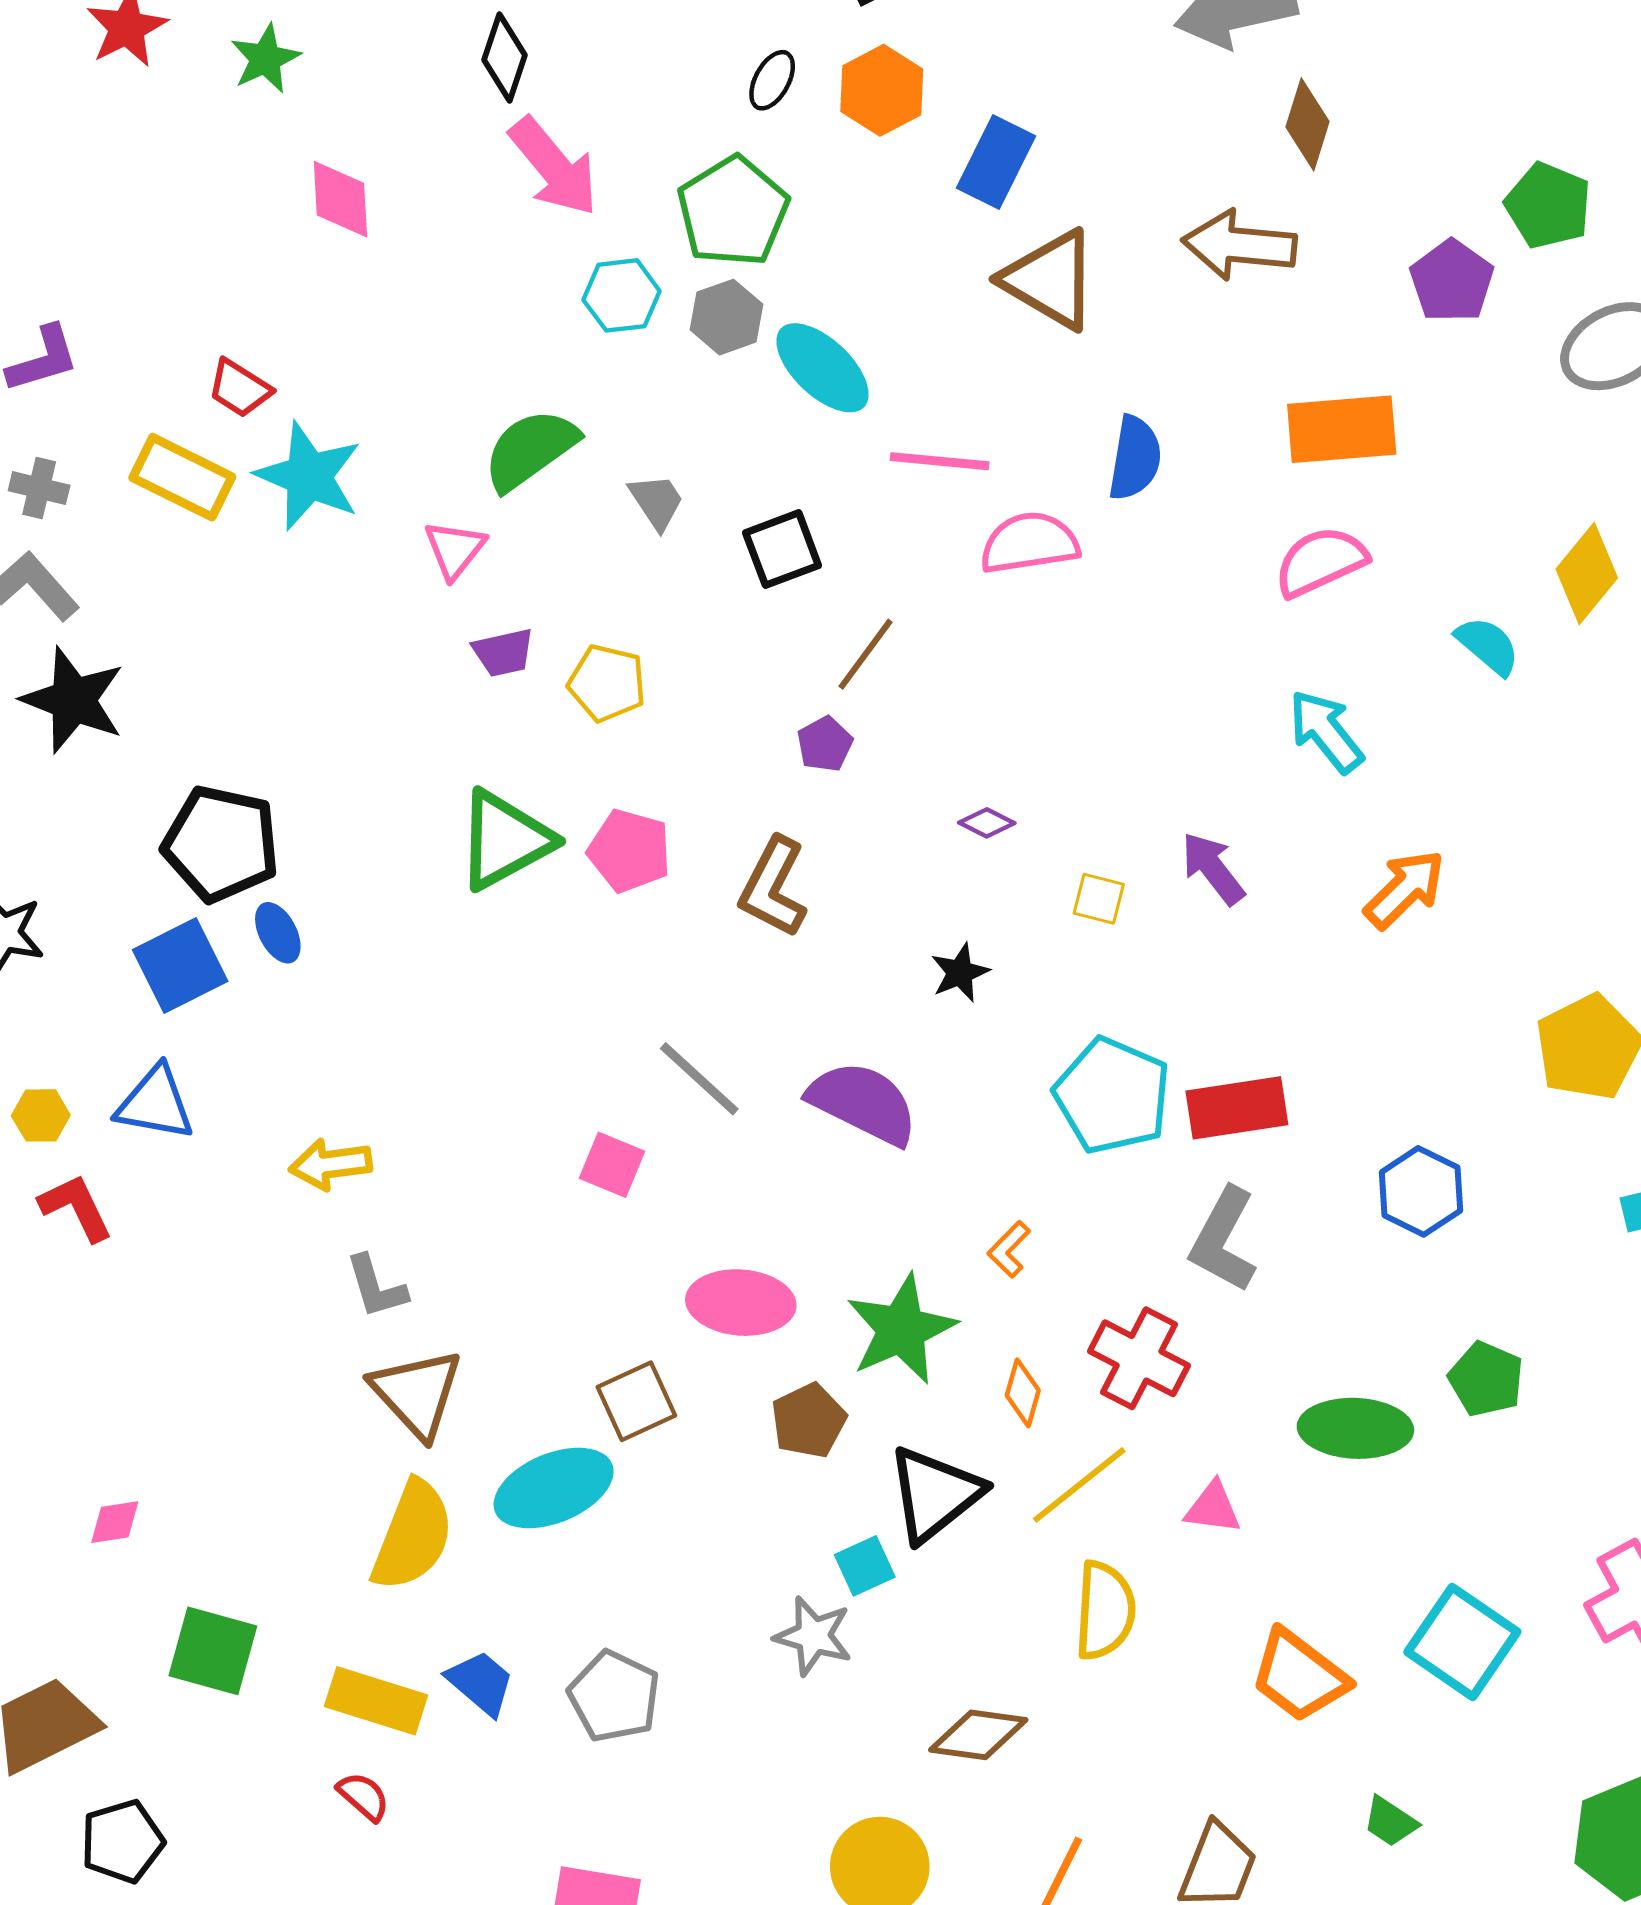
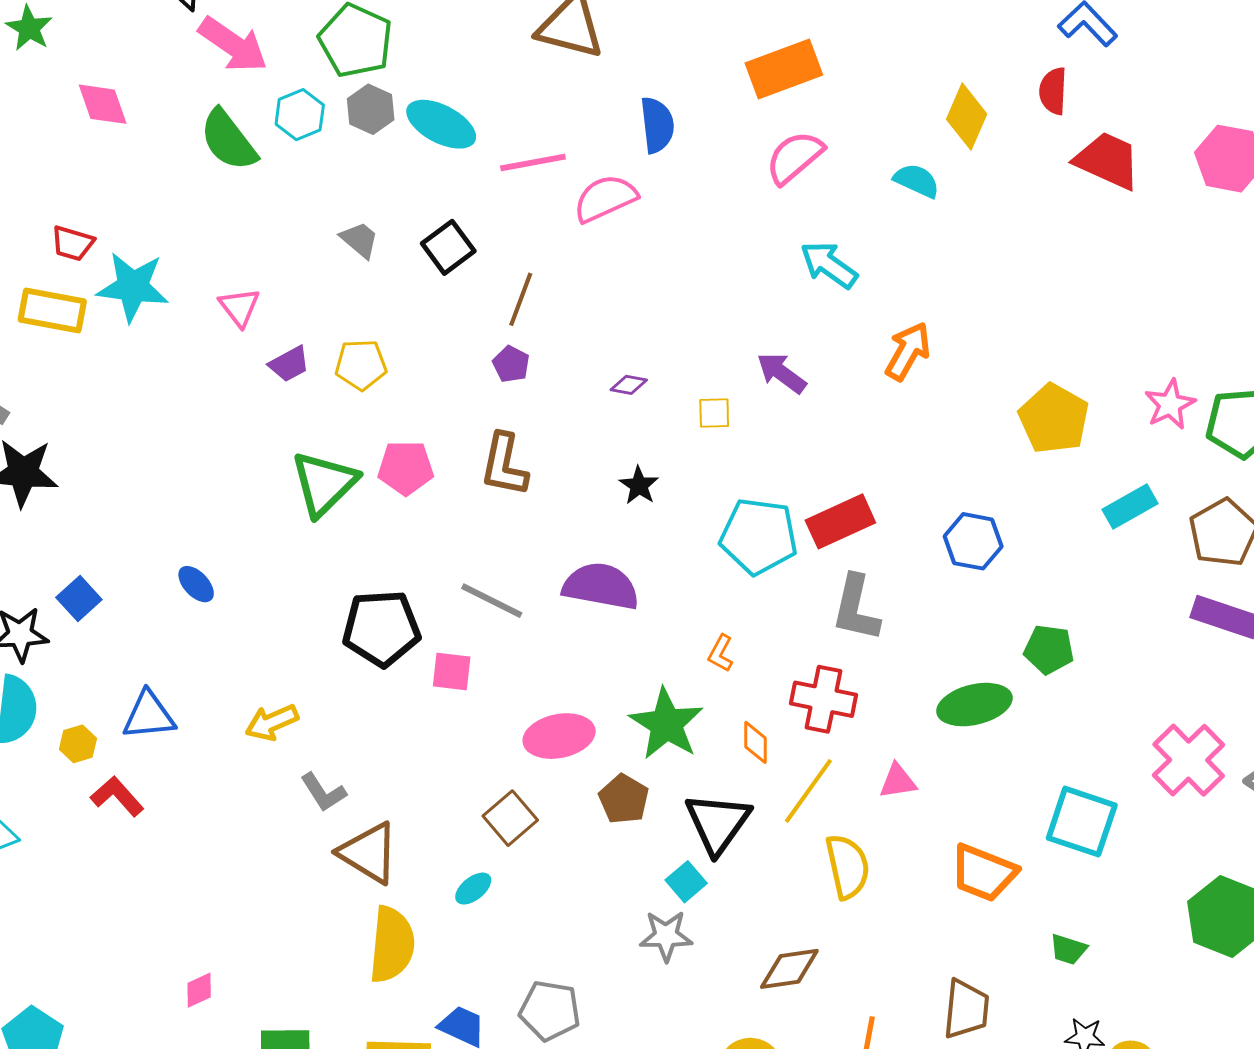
green semicircle: (530, 449) -> (228, 140), moved, turned -76
black pentagon: (221, 844) -> (381, 628), moved
blue square: (180, 966) -> (79, 599), moved, size x0.7
cyan ellipse: (554, 1488) -> (473, 889), size x0.5

